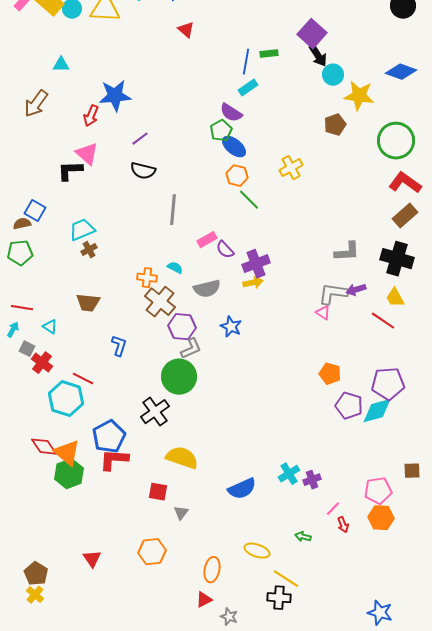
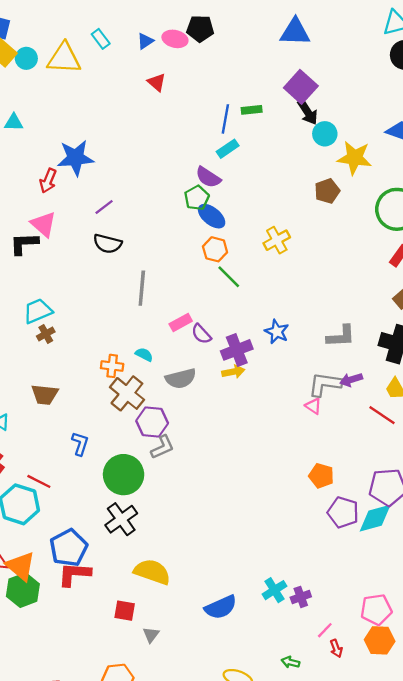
blue star: (231, 327) -> (277, 332), moved
green circle: (179, 377) -> (124, 475), moved

